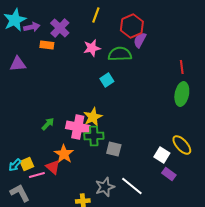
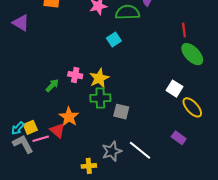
purple triangle: (18, 64) -> (21, 23), turned 36
red line: (182, 67) -> (184, 30), moved
green ellipse: (182, 94) -> (192, 54), turned -55
pink cross: (78, 127) -> (75, 75), moved, size x0.6
white square: (162, 155) -> (174, 89), moved
gray L-shape: (20, 193) -> (23, 144), moved

